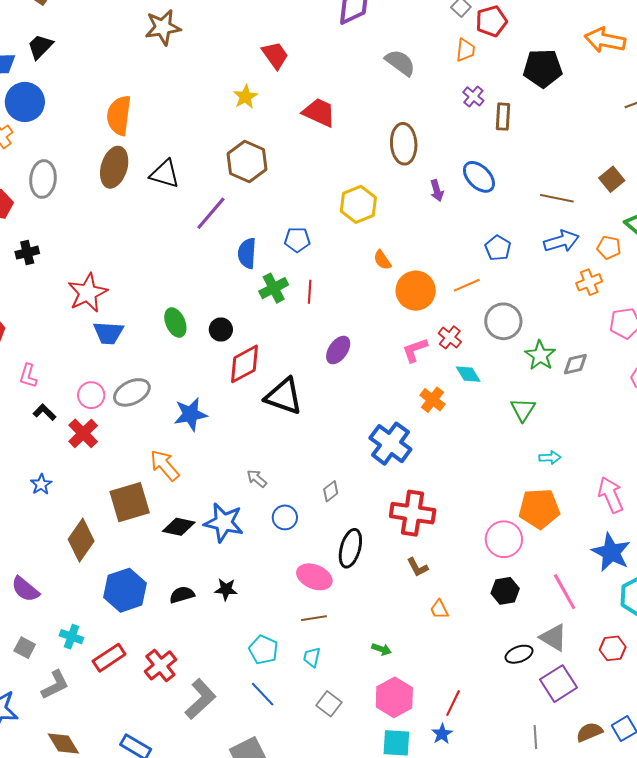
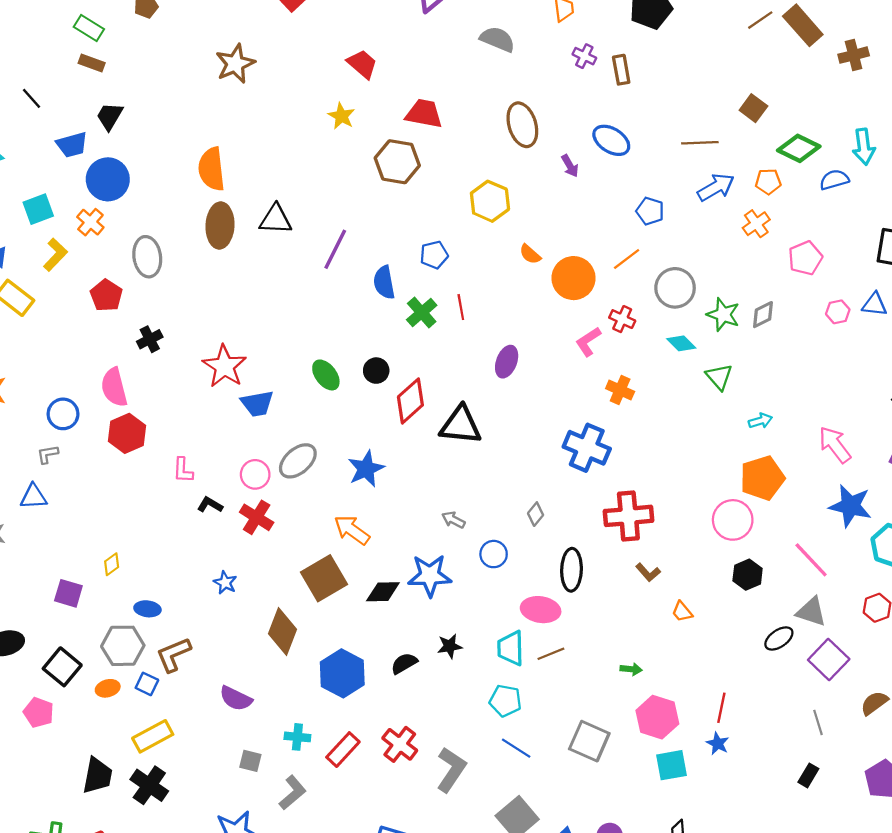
brown hexagon: (247, 161) -> (397, 162), moved
cyan diamond: (468, 374) -> (681, 343), moved
cyan trapezoid: (312, 657) -> (511, 648), moved, size x1.6
gray square: (329, 704) -> (589, 741), size x1.5

